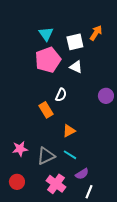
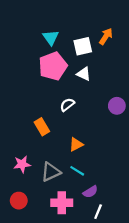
white semicircle: (61, 95) -> (67, 105), turned -152
orange rectangle: (46, 110) -> (42, 127), moved
pink cross: (56, 184) -> (62, 203), turned -36

